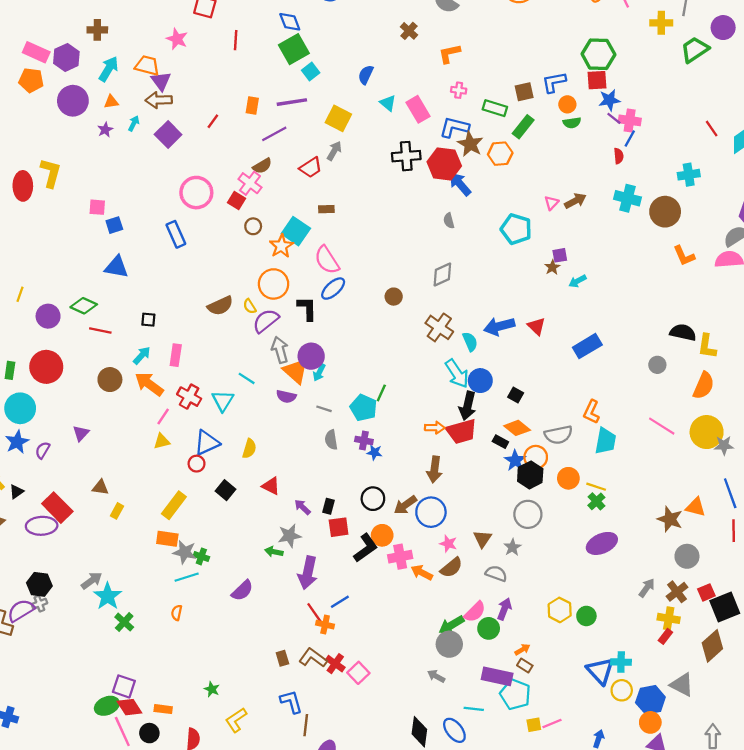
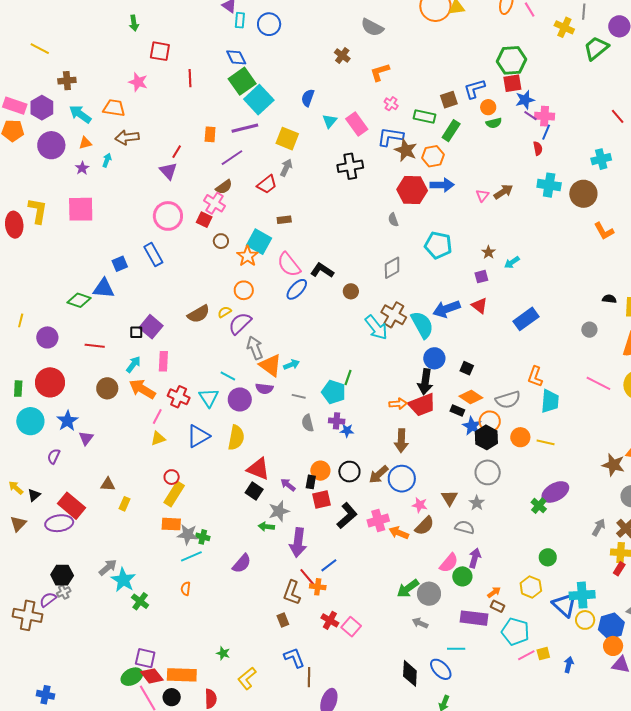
yellow cross: (661, 23) -> (564, 27), turned 30
cyan arrow: (109, 69) -> (80, 114), turned -80
cyan square: (311, 72) -> (259, 100), size x1.8
purple triangle: (161, 81) -> (168, 171), moved
pink cross: (459, 90) -> (391, 104), turned 32
cyan triangle: (388, 103) -> (330, 121), turned 35
purple square: (168, 134) -> (151, 327), moved
red hexagon: (444, 164) -> (412, 190), moved
blue arrow: (460, 184) -> (442, 185), moved, turned 135
pink square: (97, 207) -> (81, 209), moved, size x1.8
blue square: (114, 225) -> (120, 264), moved
cyan pentagon: (516, 229) -> (438, 245), moved
purple square: (560, 255) -> (481, 277), moved
orange circle: (274, 284) -> (244, 290), size x0.7
green diamond: (84, 306) -> (79, 300), moved
yellow semicircle: (250, 306) -> (225, 312), turned 96
black L-shape: (307, 308) -> (322, 270), moved, turned -50
black semicircle: (683, 332) -> (609, 299), size x0.6
cyan semicircle: (470, 342) -> (422, 325), size x1.6
purple circle: (311, 356) -> (240, 399), moved
cyan arrow: (319, 372) -> (292, 365), turned -133
cyan arrow: (457, 374) -> (376, 327), moved
blue star: (17, 442) -> (67, 421), moved
yellow semicircle: (249, 449) -> (236, 438), size x1.4
red circle: (197, 464) -> (172, 477), moved
red triangle: (271, 486) -> (258, 469), size x1.4
black square: (226, 490) -> (254, 491), moved
green cross: (596, 501) -> (539, 506), moved
orange circle: (382, 535) -> (320, 471), moved
purple semicircle: (21, 610) -> (48, 600), size x0.7
yellow hexagon: (560, 610) -> (531, 587), moved
green arrow: (451, 625) -> (408, 588), moved
brown L-shape: (313, 658) -> (292, 593), moved, turned -100
cyan cross: (621, 662) -> (582, 595), size x1.4
cyan pentagon: (515, 694) -> (515, 632), moved
orange rectangle: (163, 709) -> (182, 675), size x1.8
yellow square: (534, 725) -> (543, 654), moved

